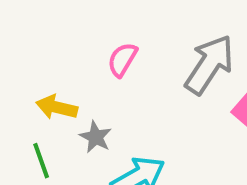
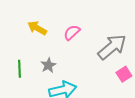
yellow arrow: (57, 107) -> (37, 28), moved

